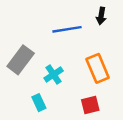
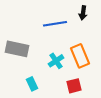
gray rectangle: (21, 60) -> (17, 49), turned 65
cyan cross: (54, 74) -> (56, 61), moved

